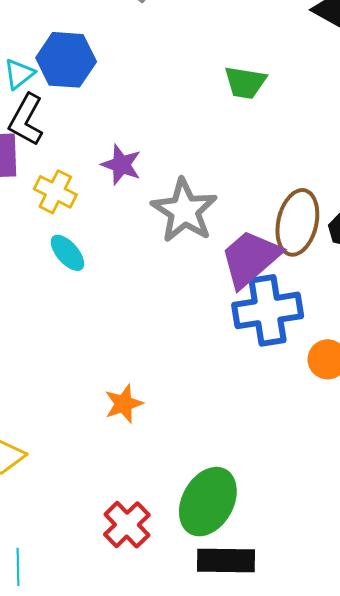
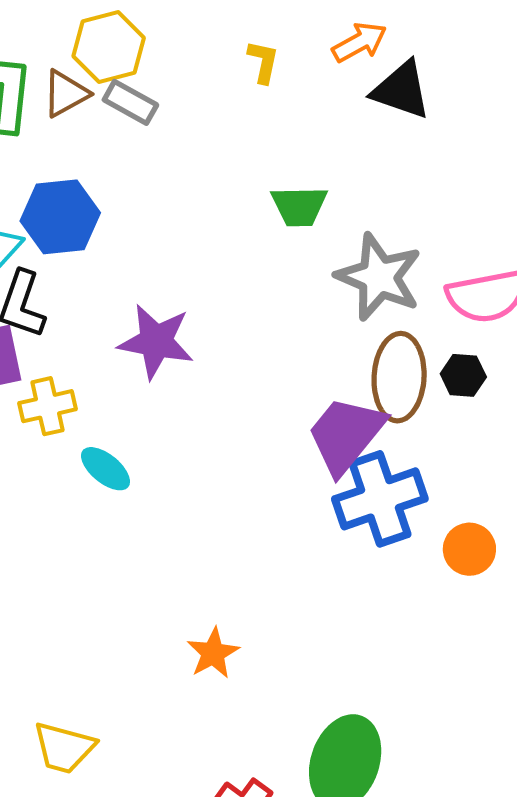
purple star: (121, 165) -> (156, 341), size x1.4
yellow cross: (55, 192) -> (48, 406), moved, turned -30
gray star: (184, 211) -> (379, 277), moved

